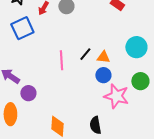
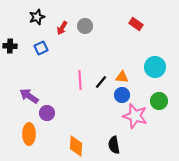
blue square: (22, 28) -> (41, 48), size x0.6
black line: (85, 54) -> (101, 82), moved

